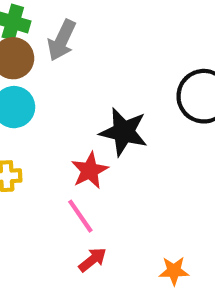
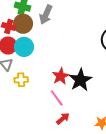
black star: (124, 132) -> (80, 80), moved, turned 30

